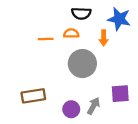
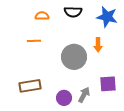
orange semicircle: (71, 33) -> (42, 16), moved
orange arrow: (104, 38) -> (98, 45), moved
orange line: (46, 39) -> (34, 41), moved

